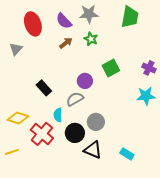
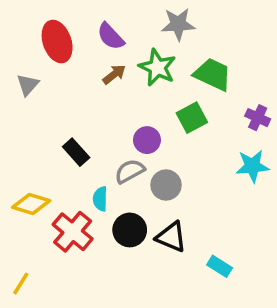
gray star: (89, 14) -> (178, 24), moved
green trapezoid: (130, 17) -> (213, 74), moved, turned -75
green star: (91, 39) -> (157, 67), size x1.5
gray circle: (96, 122) -> (166, 185), moved
black triangle: (93, 150) -> (171, 237), moved
yellow line: (12, 152) -> (21, 284), moved, turned -40

